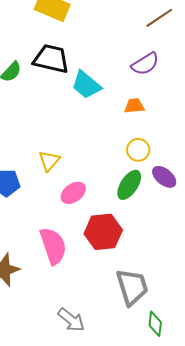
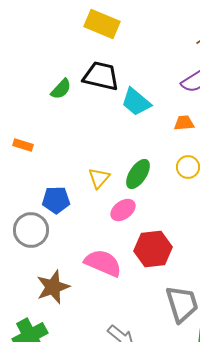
green ellipse: (129, 185) -> (138, 174), moved
pink semicircle: (53, 246) -> (103, 263), turned -48

